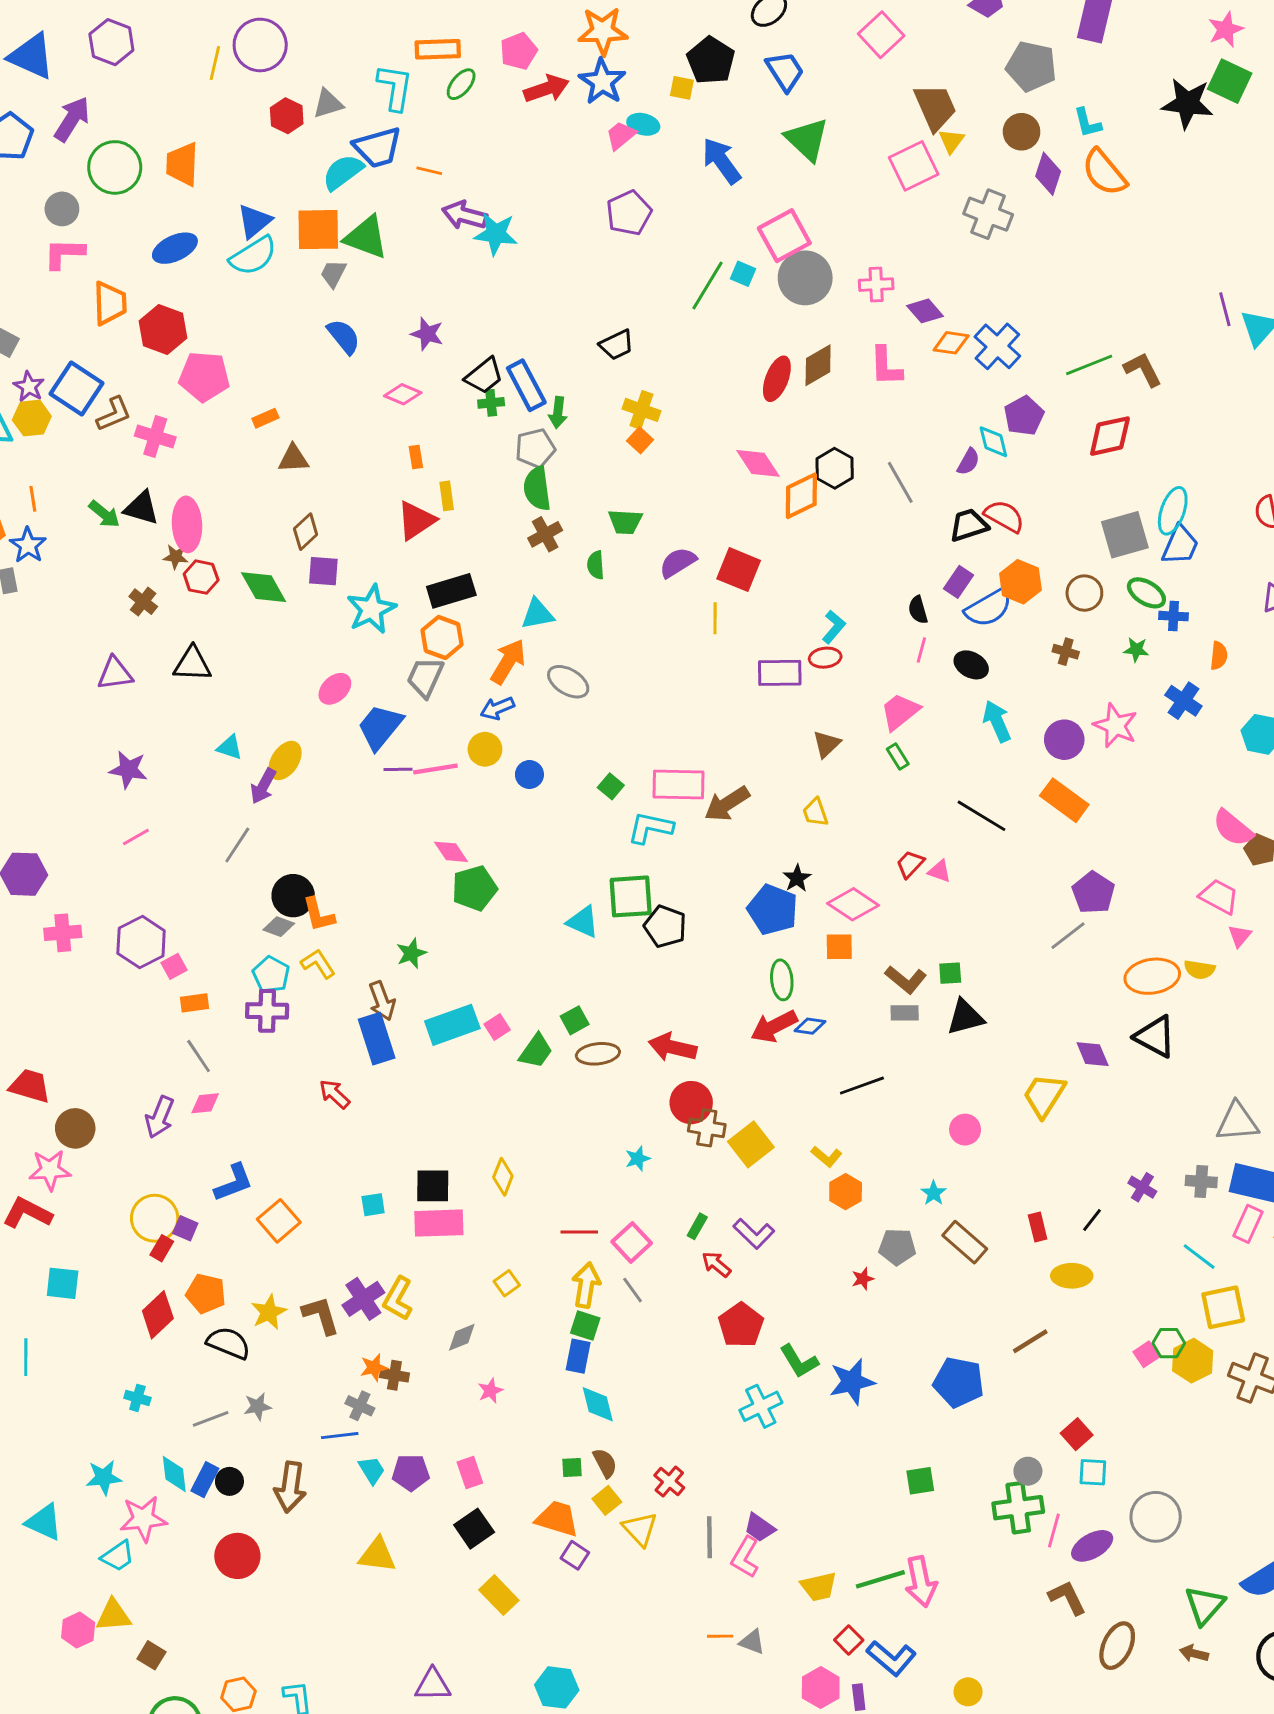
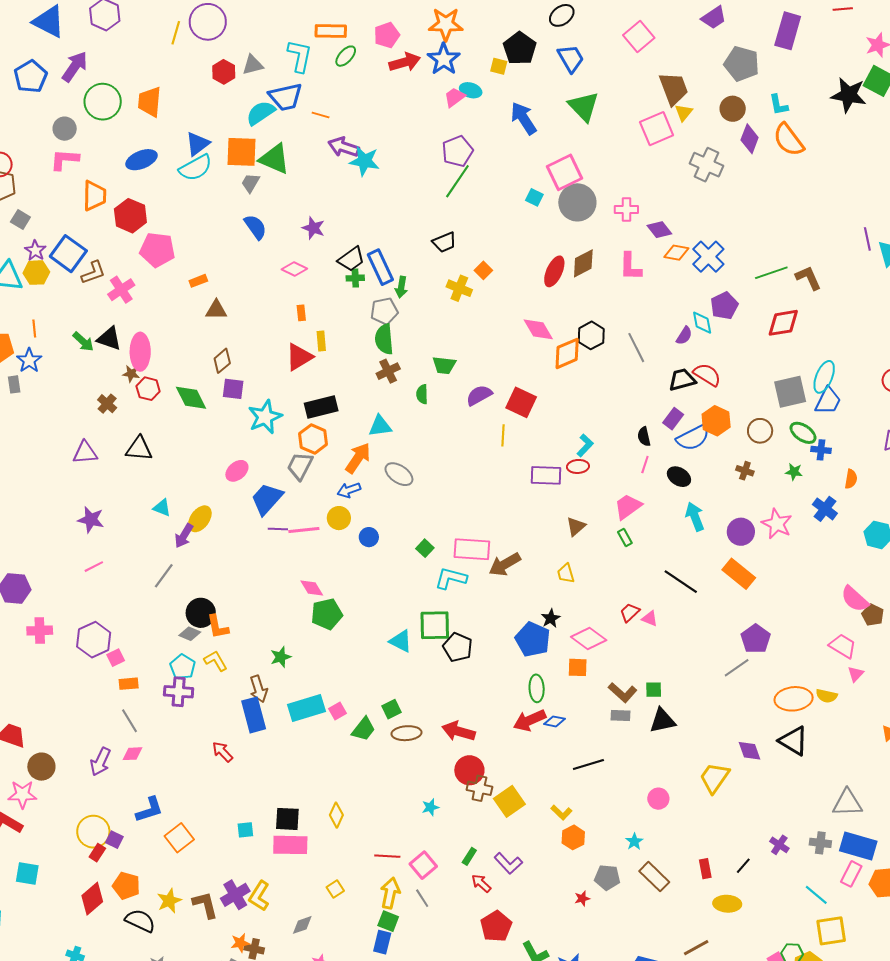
green line: (707, 286) -> (457, 181), moved
pink cross: (155, 437) -> (121, 290), turned 36
orange square: (640, 440) -> (483, 270), moved

